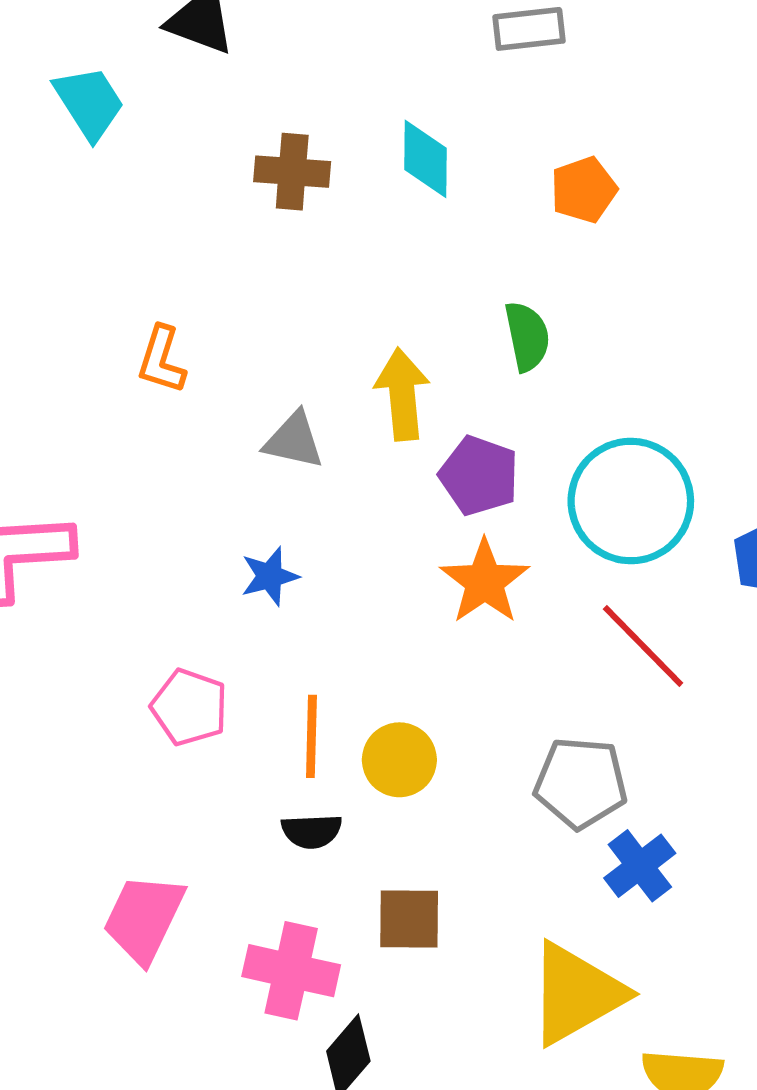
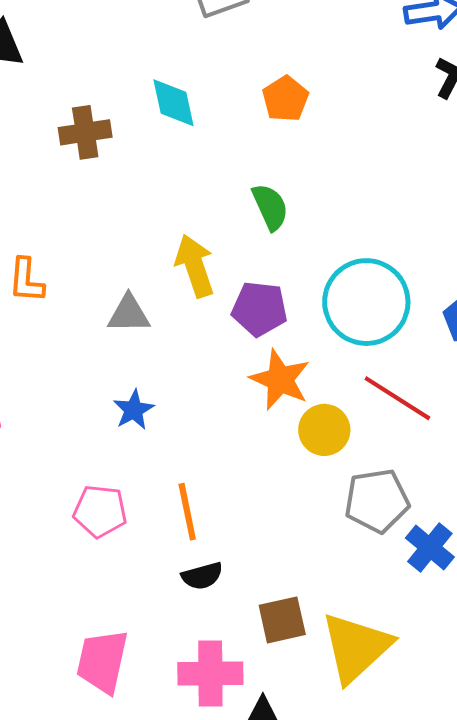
yellow circle: (399, 760) -> (324, 430), moved
yellow triangle: (576, 994) -> (356, 647), moved

